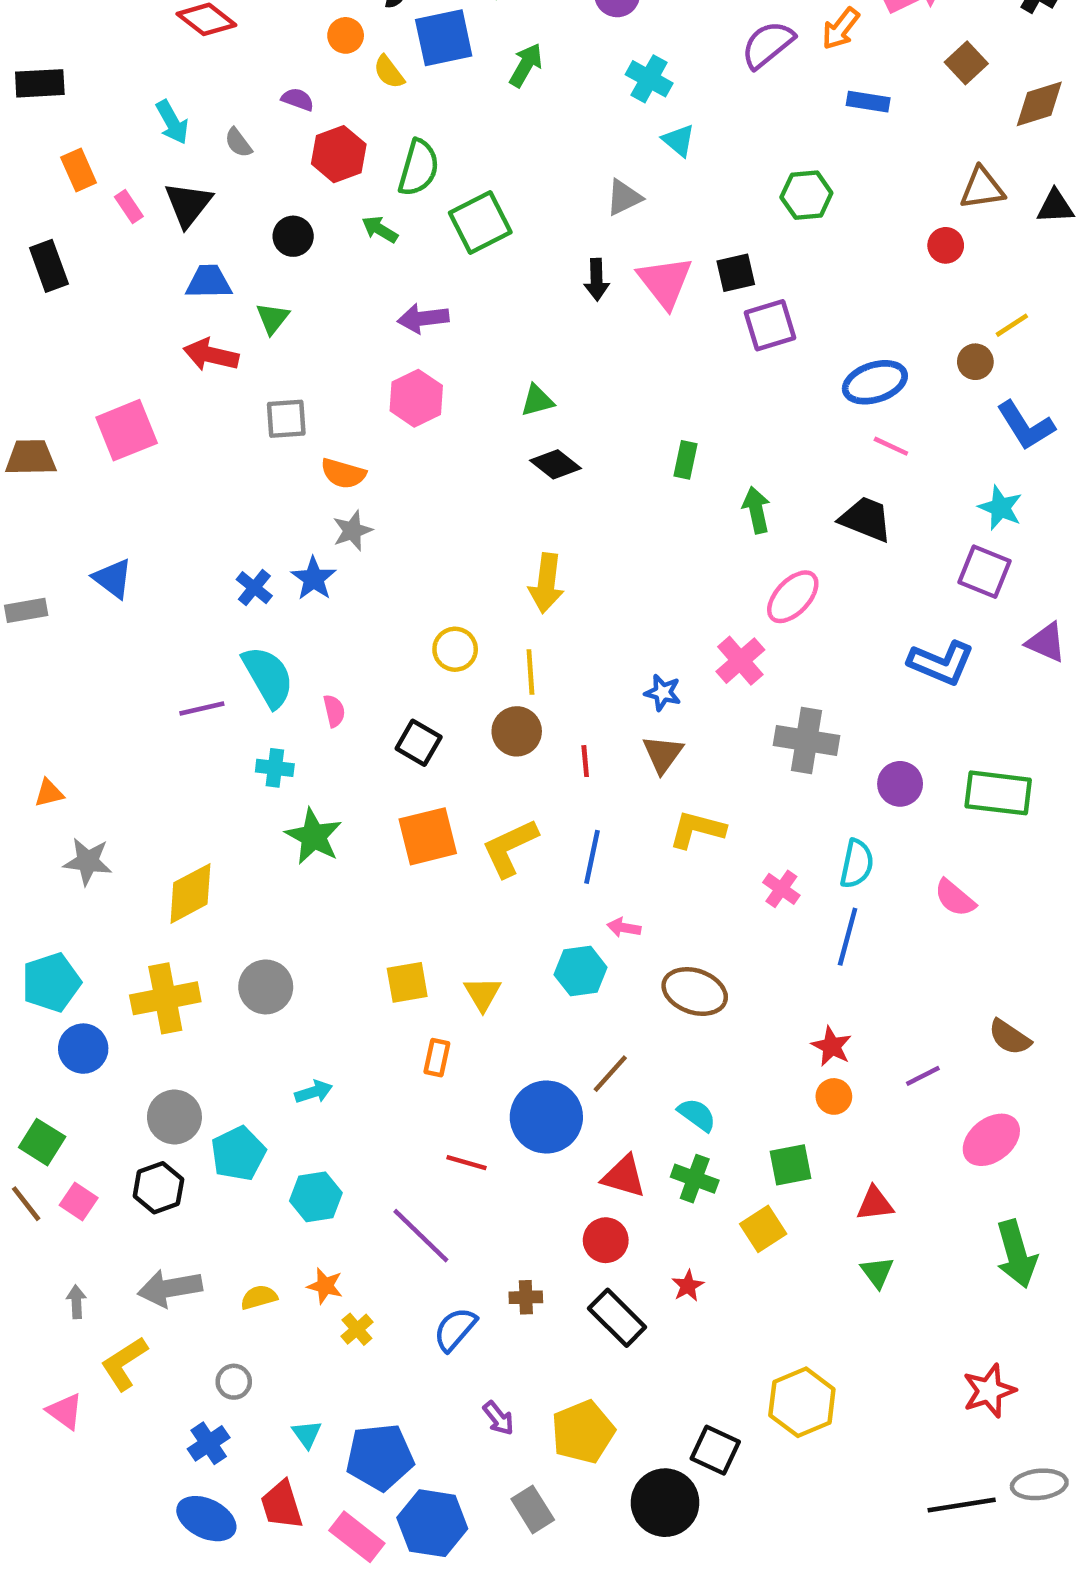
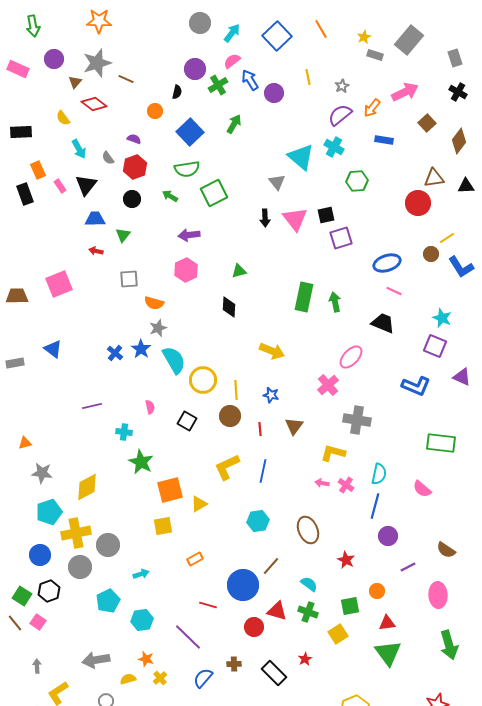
blue square: (444, 38) -> (190, 132), moved, turned -32
yellow semicircle: (389, 72) -> (63, 118), moved
cyan cross: (649, 79) -> (334, 147), moved
brown diamond: (1039, 104) -> (459, 141), turned -35
cyan triangle: (679, 140) -> (301, 157), size x1.8
red hexagon: (339, 154) -> (135, 167), moved
green semicircle: (419, 168) -> (187, 169), turned 65
gray triangle: (624, 197) -> (277, 182), turned -42
red circle: (946, 245) -> (418, 203), size x1.6
black rectangle: (49, 266) -> (25, 194), moved
red arrow: (211, 355) -> (96, 251), size x0.6
blue L-shape: (1026, 426) -> (461, 267), moved
green rectangle: (686, 460) -> (304, 297), size x1.8
black diamond: (555, 464) -> (229, 307), moved, turned 55
green arrow: (756, 510) -> (335, 302), moved
yellow arrow: (546, 583) -> (272, 351), moved, turned -75
yellow circle: (455, 649) -> (203, 380), size x1.4
cyan semicircle: (268, 677) -> (174, 360), moved
blue star: (663, 693) -> (271, 395), moved
purple circle: (900, 784) -> (388, 536), moved
yellow L-shape: (697, 829) -> (333, 453), moved
orange square: (428, 836) -> (170, 490), moved
pink arrow: (624, 928) -> (322, 483), moved
cyan pentagon: (51, 982) -> (49, 512), moved
yellow square: (407, 982) -> (163, 526), moved
gray circle: (266, 987) -> (108, 545), moved
brown ellipse: (695, 992) -> (308, 530), turned 48
yellow triangle: (482, 994) -> (199, 504), moved, turned 30
red star: (832, 1046) -> (346, 560), moved
orange rectangle: (437, 1058) -> (195, 559), turned 49
orange circle: (834, 1096) -> (377, 591), moved
gray circle: (174, 1117) -> (80, 567), moved
pink ellipse: (991, 1140) -> (438, 595), turned -55
black hexagon: (158, 1188) -> (49, 591), moved
red circle: (606, 1240) -> (254, 627), moved
green triangle: (877, 1272) -> (388, 653), size x1.8
gray arrow: (170, 1288) -> (96, 660), moved
yellow semicircle: (259, 1297) -> (128, 679), moved

